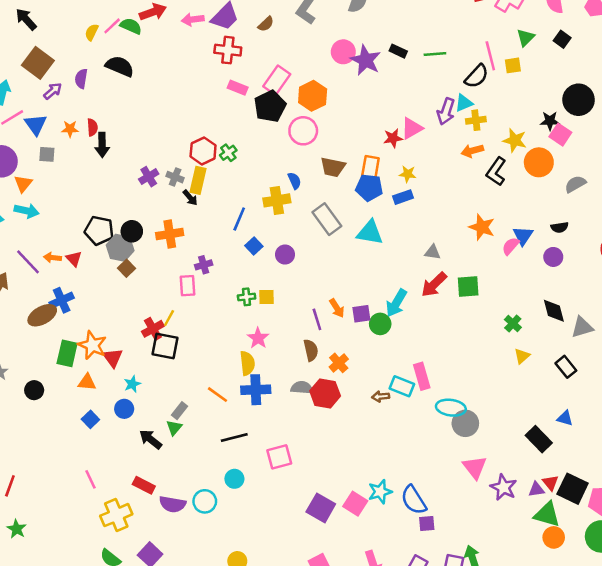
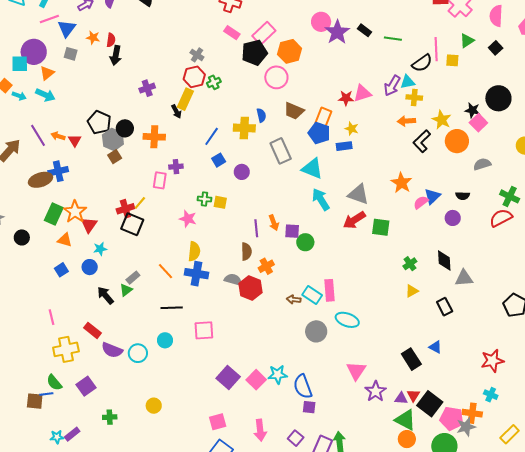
gray cross: (175, 177) -> (197, 55), moved
gray triangle: (432, 252) -> (358, 194), size x1.6
cyan arrow: (396, 303) -> (321, 199), moved, turned 105
pink star: (258, 338) -> (188, 219), moved, turned -30
gray circle: (465, 423) -> (316, 331), moved

